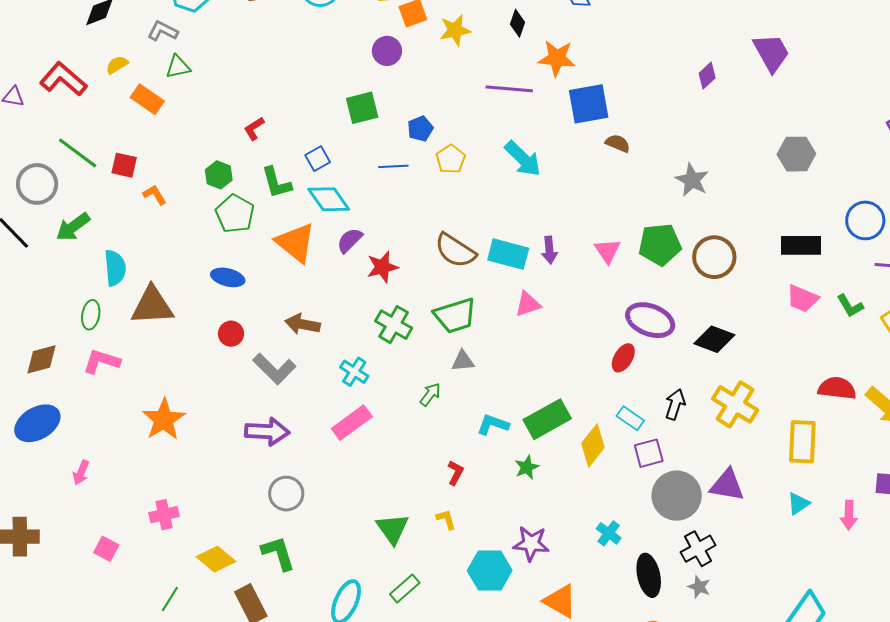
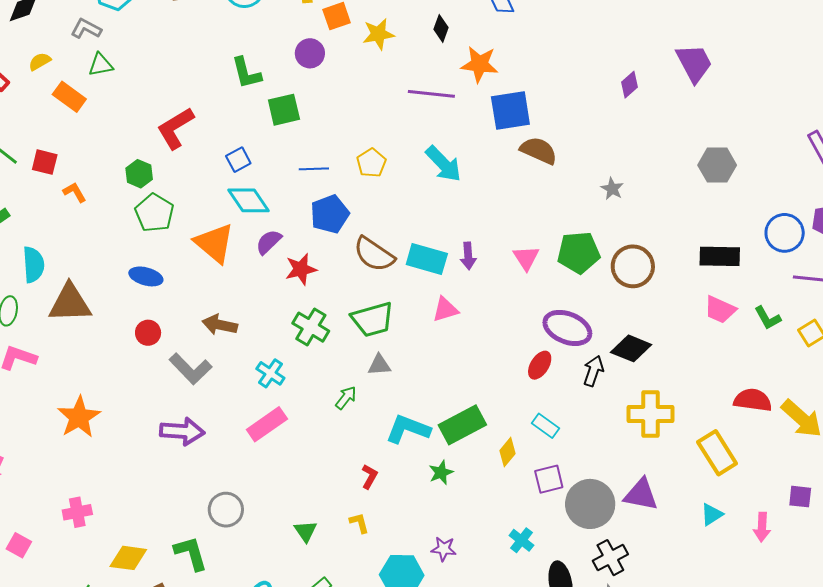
red L-shape: (254, 129) -> (175, 128), size x1.8
blue pentagon: (420, 129) -> (330, 214), moved, size x1.5
brown semicircle: (618, 143) -> (539, 151), size x1.5
gray star: (692, 180) -> (612, 189), size x0.7
green L-shape: (276, 183) -> (246, 73), moved
black arrow: (675, 404) -> (593, 371), moved
yellow cross: (735, 404) -> (651, 414), turned -33
cyan L-shape: (493, 425) -> (408, 429), size x1.4
yellow rectangle: (802, 442) -> (717, 453), turned -36
yellow diamond: (593, 445) -> (508, 452), size x0.7
purple square: (649, 453) -> (549, 479), moved
gray circle: (286, 494) -> (226, 510), moved
green triangle: (393, 529) -> (306, 531), size x0.7
purple star: (531, 544) -> (444, 549), size x0.7
yellow diamond: (216, 559) -> (128, 558), turned -33

